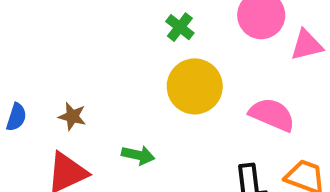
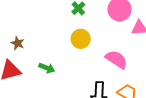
yellow circle: (195, 86) -> (81, 39), size x0.7

